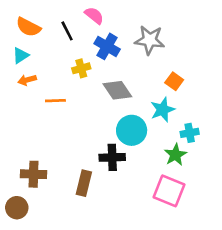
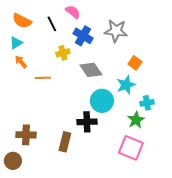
orange arrow: (27, 80) -> (21, 62), turned 64

